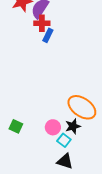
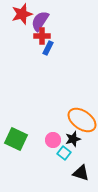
green square: (16, 126) -> (16, 139), size x1.6
black triangle: (65, 161) -> (81, 173), moved

